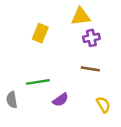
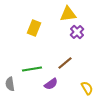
purple cross: (91, 38) -> (77, 32), turned -32
brown line: (90, 69) -> (65, 63), moved, turned -49

